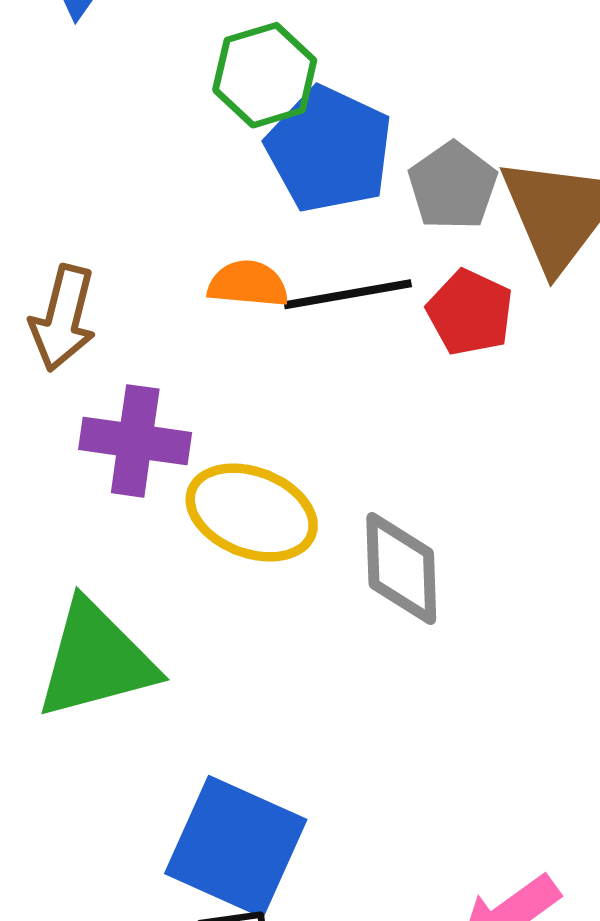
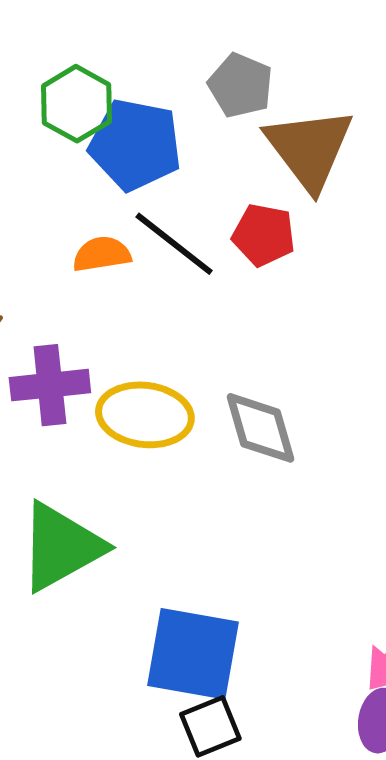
gray pentagon: (453, 186) -> (241, 85), moved
black line: (348, 294) -> (174, 244), turned 62

